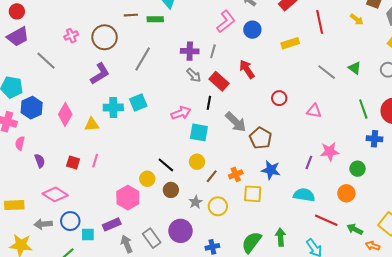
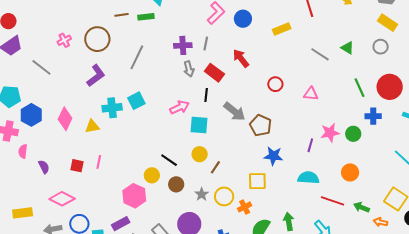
gray arrow: (194, 75) -> (189, 69), turned 35
green circle: (358, 169) -> (353, 134), moved
orange cross: (236, 174) -> (245, 207), moved

